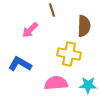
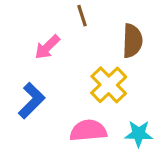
yellow cross: (69, 54) -> (109, 85), turned 35
blue L-shape: (20, 64) -> (32, 101), turned 105

